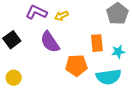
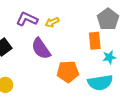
orange rectangle: (97, 43) -> (95, 41), moved

